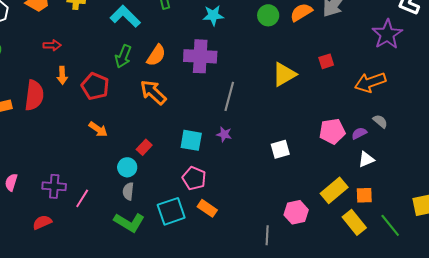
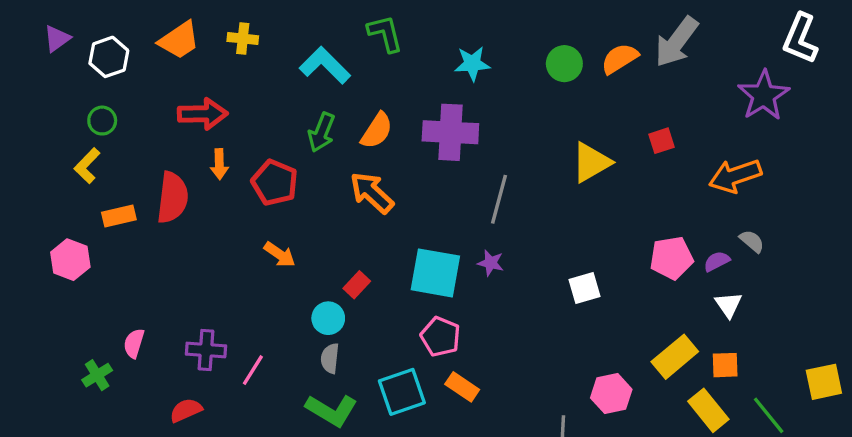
red arrow: (52, 45) -> (203, 114), size x1.6
cyan square: (191, 140) -> (435, 273), size x1.4
white triangle: (366, 159) -> (728, 305), turned -42

